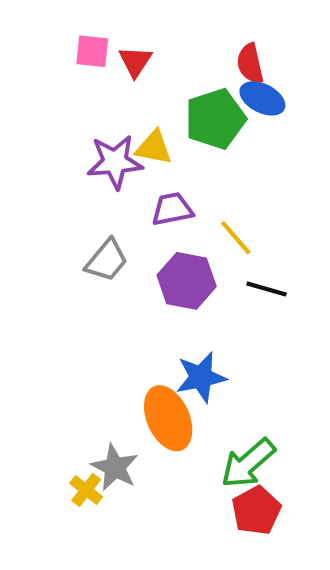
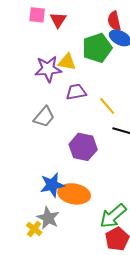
purple hexagon: (187, 281) -> (83, 147), moved
blue star: (201, 377) -> (52, 185), moved
orange ellipse: (168, 418) -> (74, 194), turned -56

